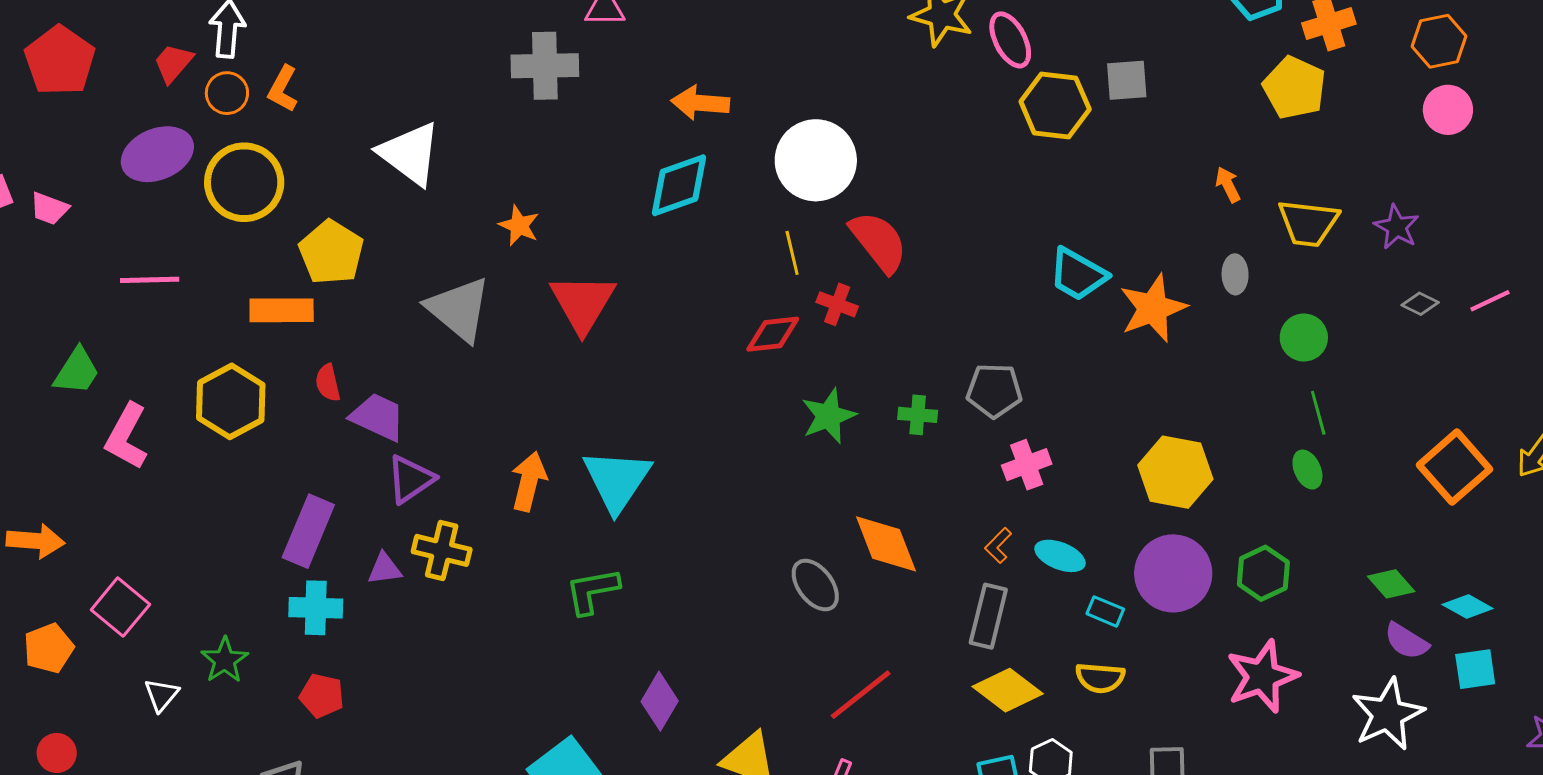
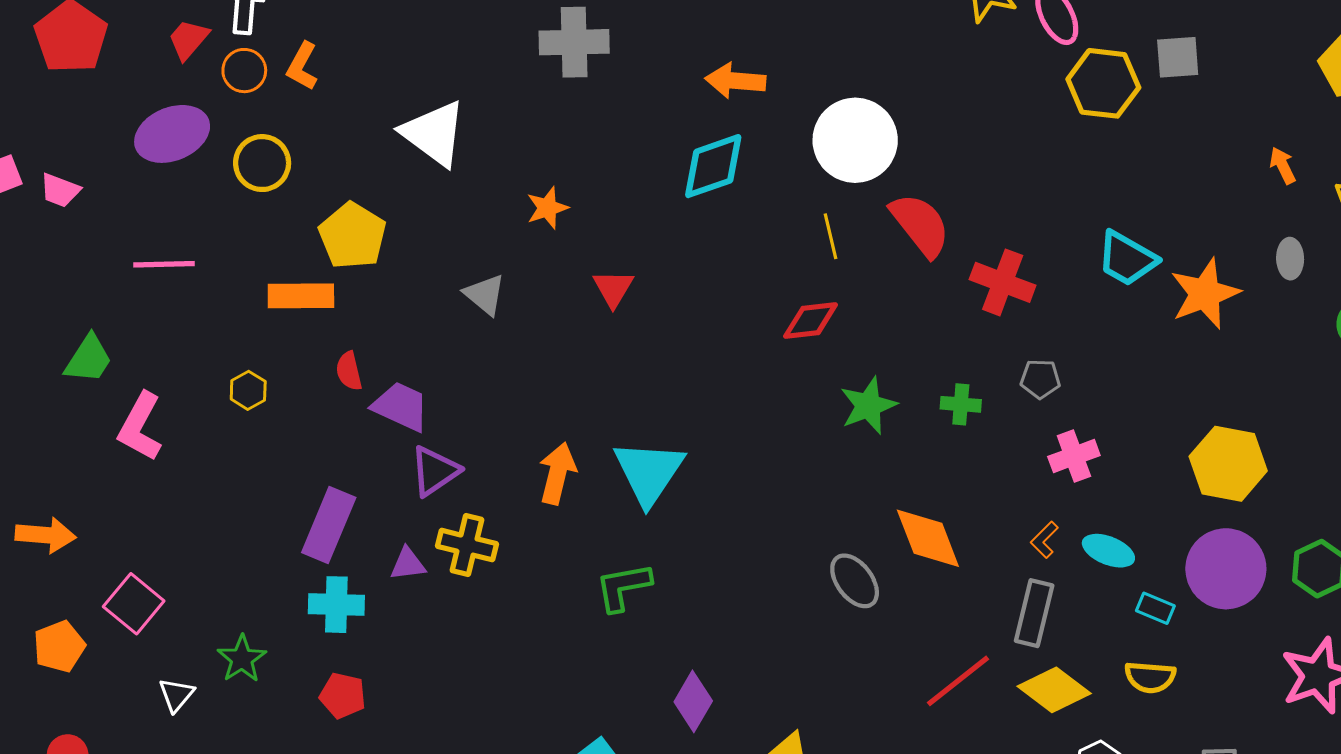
yellow circle: (244, 182) -> (262, 163), size x0.7
orange star: (519, 225) -> (547, 208), turned 30
red triangle: (583, 303) -> (613, 288), size x0.6
red cross: (837, 304) -> (1003, 282), moved, size x1.5
gray triangle: (459, 309) -> (485, 295), size x0.6
gray pentagon: (994, 390) -> (1040, 379), size x0.7
yellow hexagon: (231, 401) -> (248, 390), size x0.5
red line: (861, 695) -> (958, 681), moved

